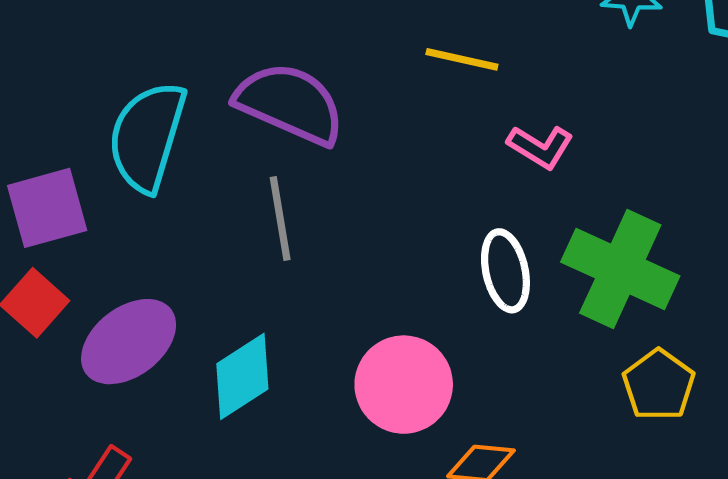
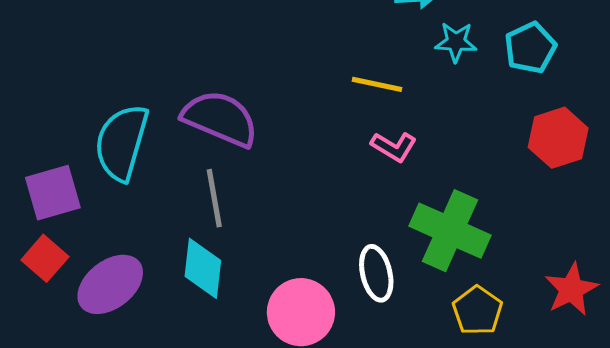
yellow line: (462, 59) -> (377, 84), moved
white ellipse: (505, 271) -> (376, 273), moved
cyan diamond: (242, 376) -> (203, 268), moved, turned -50

